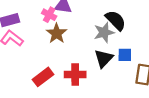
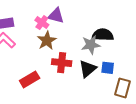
black semicircle: (116, 20) -> (103, 35), turned -50
red cross: (75, 75) -> (62, 63), moved

